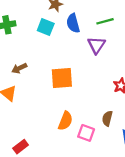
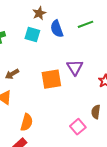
purple triangle: (96, 45) -> (75, 67), moved
orange semicircle: (65, 121) -> (27, 122), moved
pink square: (86, 133) -> (78, 127), turned 35

